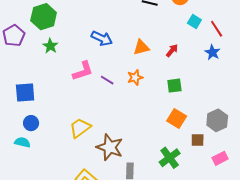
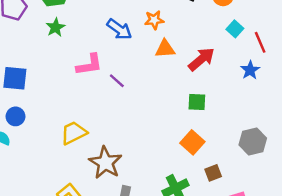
red arrow: (172, 51) -> (201, 59), size x1.6
orange star: (135, 77) -> (154, 20), moved
gray hexagon: (217, 120) -> (253, 142), moved
brown square: (198, 140) -> (213, 173), turned -32

